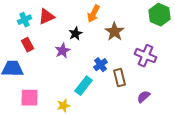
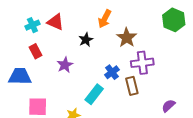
red triangle: (46, 17) -> (55, 22), turned 48
purple star: (62, 51) -> (65, 65), moved
purple cross: (146, 56) -> (142, 63), moved, turned -30
purple semicircle: (144, 97) -> (168, 106), moved

